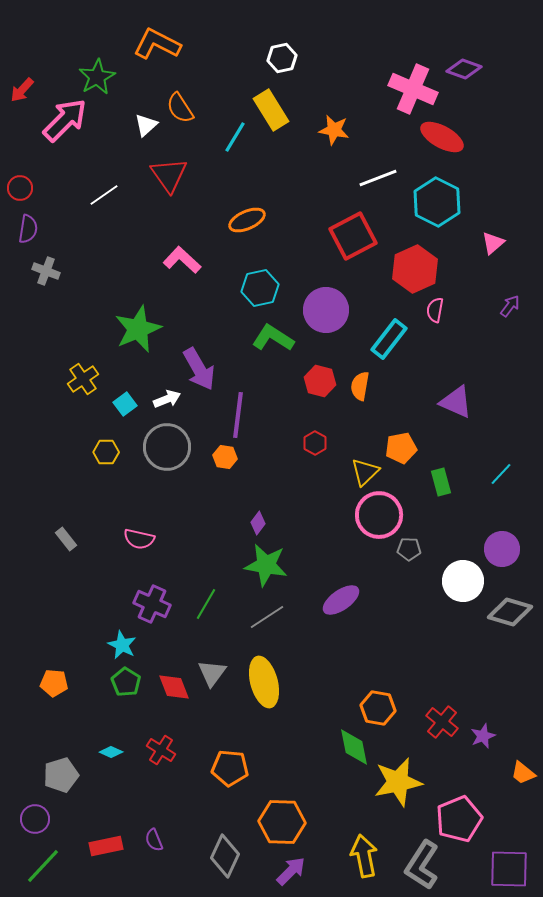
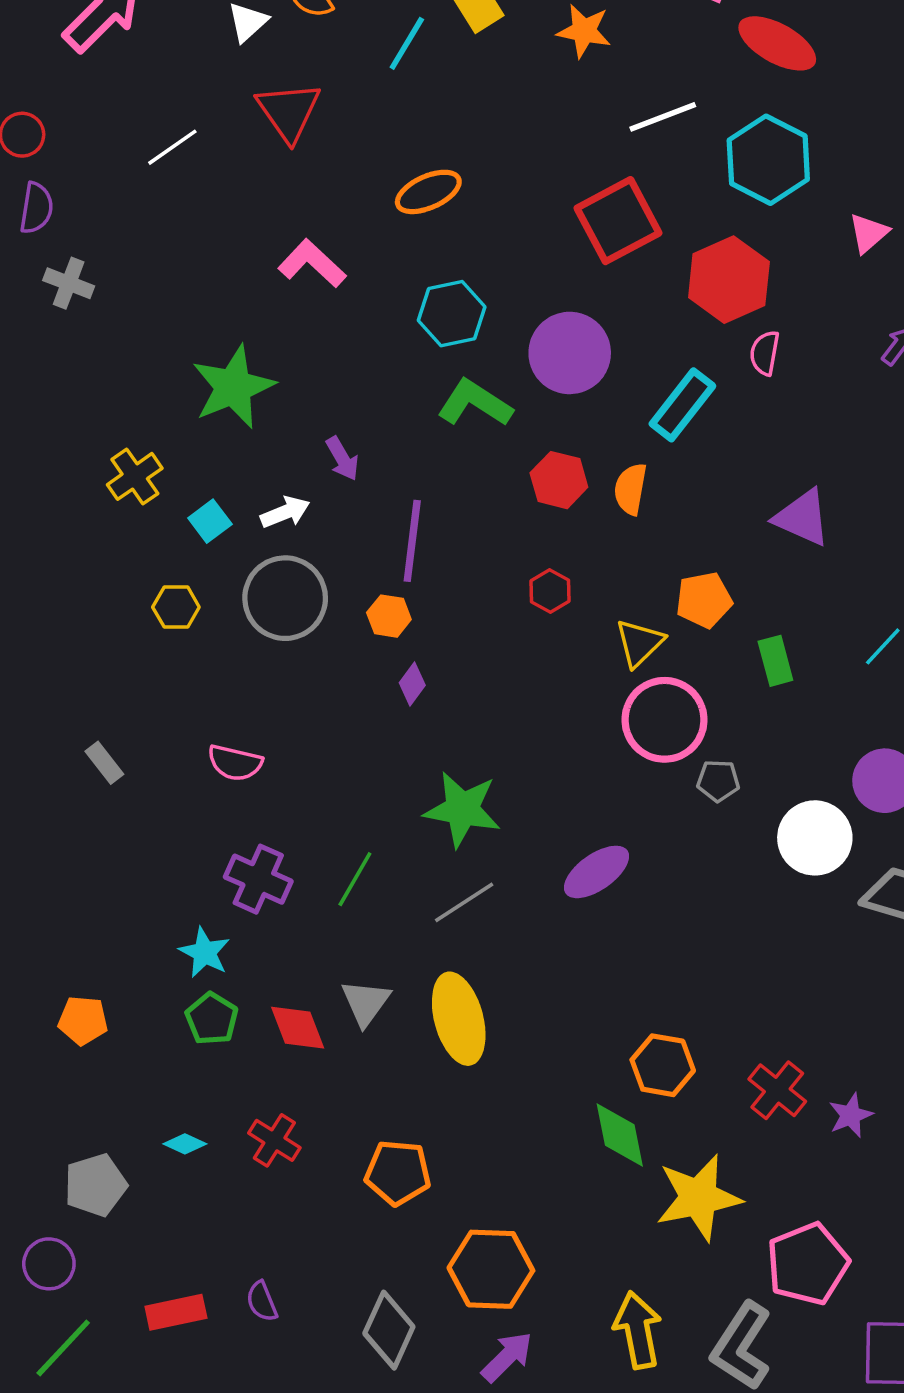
purple arrow: (199, 369) -> (342, 459), size x0.6
purple diamond: (258, 523) -> (412, 684), moved

